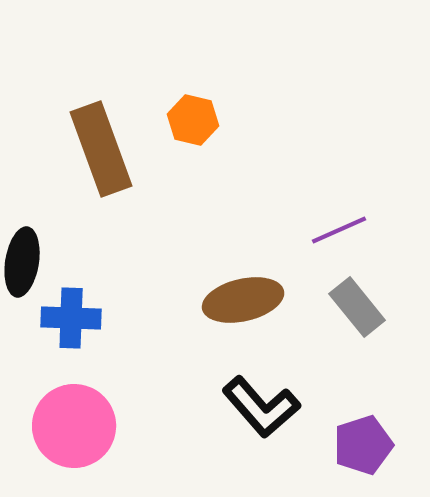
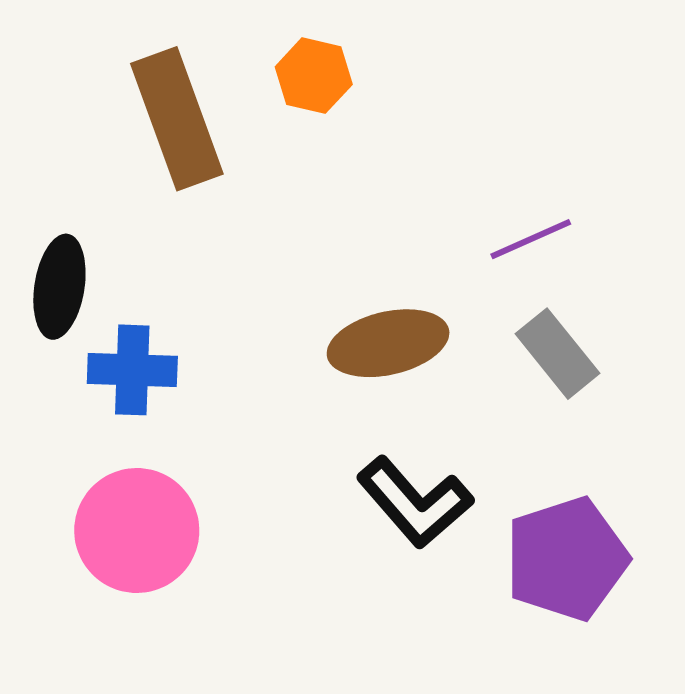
purple pentagon: (363, 445) -> (566, 559), size x1.4

